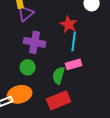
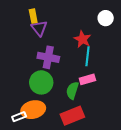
purple triangle: (26, 13) -> (39, 28), turned -30
green circle: (28, 67) -> (41, 82), size x1.5

